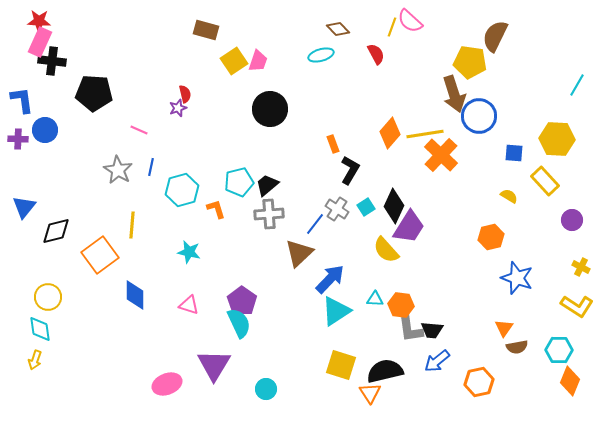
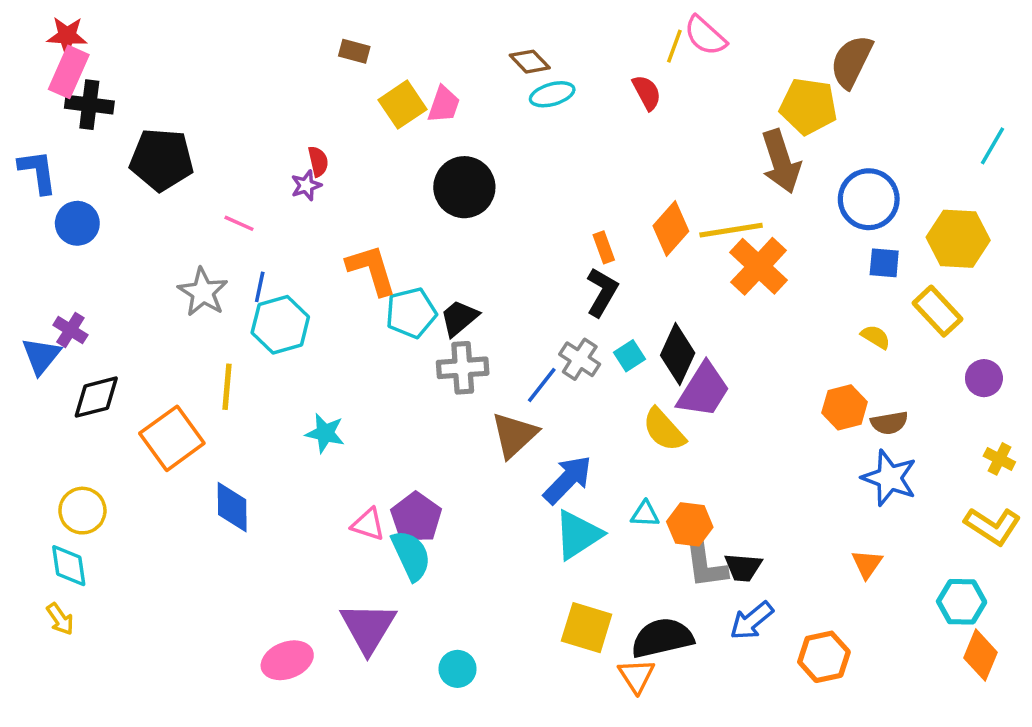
brown diamond: (338, 29) -> (530, 62), moved
brown rectangle: (206, 30) -> (354, 51), size x0.7
blue circle: (479, 116) -> (869, 199), moved
purple cross: (18, 139) -> (70, 330), moved, turned 30
orange rectangle: (333, 144) -> (604, 247), moved
cyan hexagon: (182, 190) -> (280, 325), moved
orange L-shape: (216, 209) -> (371, 270), moved, size x1.6
pink triangle: (189, 305) -> (368, 524), moved
brown semicircle: (517, 347) -> (889, 423), moved
yellow arrow: (35, 360) -> (60, 619), turned -54

